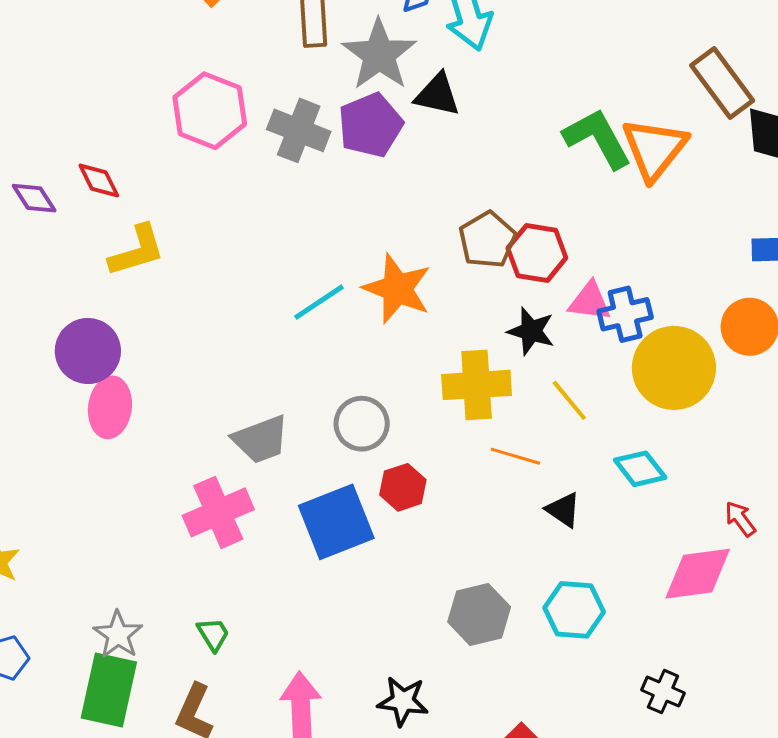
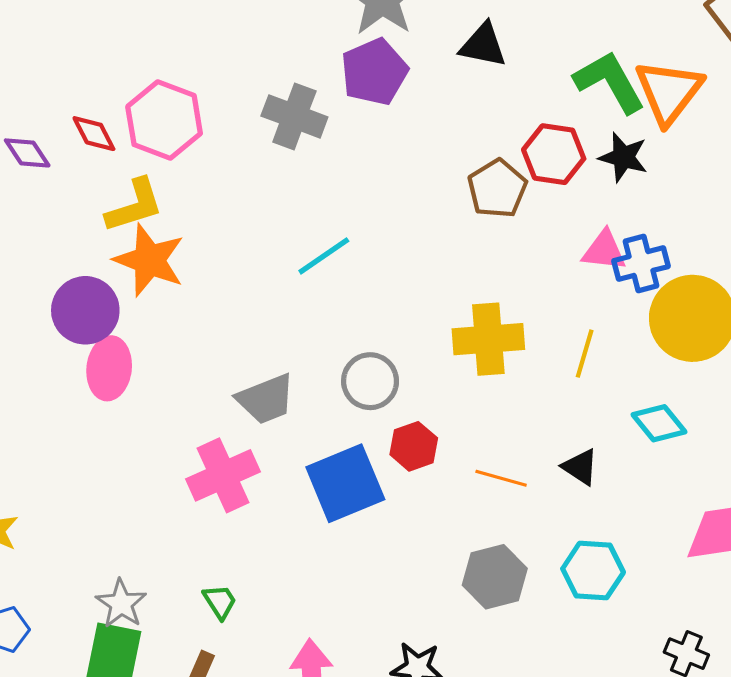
black triangle: (437, 95) -> (483, 45), moved
pink hexagon: (210, 111) -> (164, 120), moved
gray cross: (299, 130) -> (294, 116), moved
red hexagon: (537, 253) -> (554, 154), moved
orange star: (397, 289) -> (149, 260), moved
black star: (531, 331) -> (623, 157), moved
yellow line: (569, 400) -> (585, 354), turned 57
orange line: (515, 456) -> (501, 478), moved

